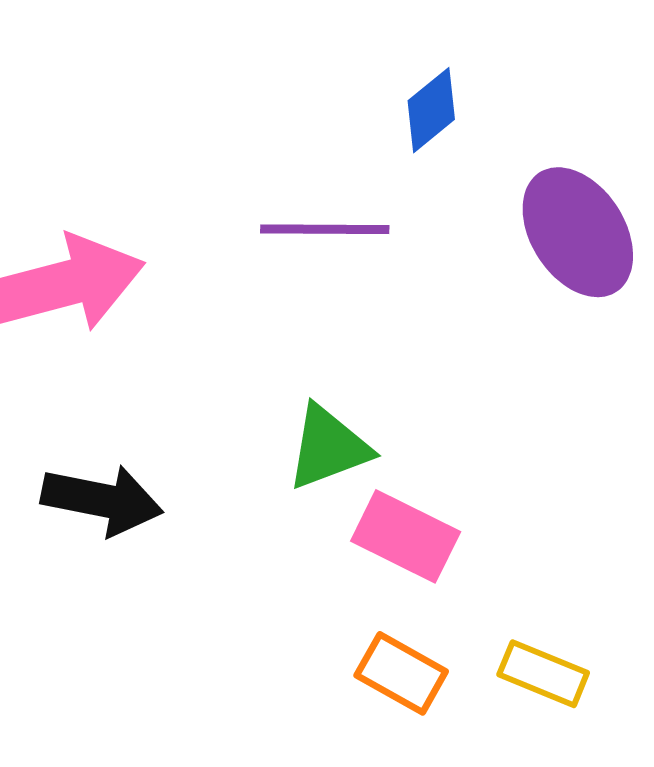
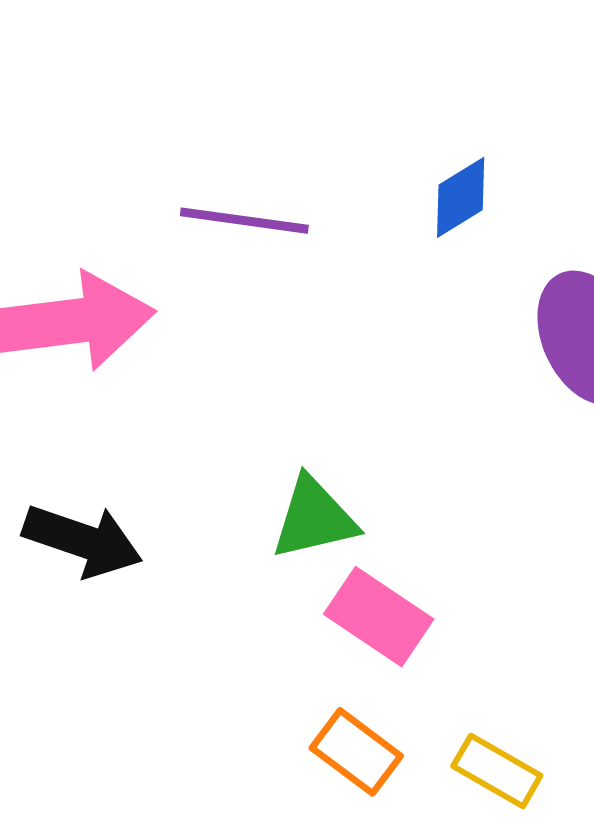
purple line: (325, 229) -> (244, 221), moved

